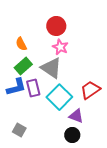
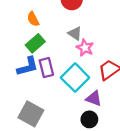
pink star: (60, 47) -> (85, 48), moved
gray triangle: (51, 68) -> (75, 33), moved, size x0.6
gray square: (19, 130) -> (31, 114), size x1.6

